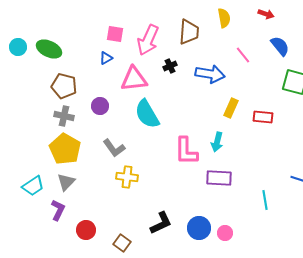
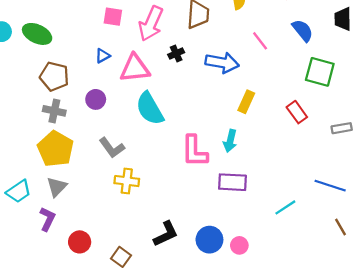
blue triangle: (106, 58) -> (103, 56), moved
red rectangle: (263, 117) -> (297, 112), moved, turned 48
cyan line: (265, 200) -> (285, 207), turned 66

